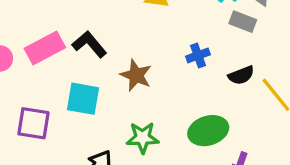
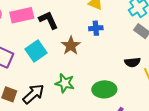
blue cross: (198, 55) -> (96, 28), moved
cyan square: (83, 99) -> (36, 51), turned 30

